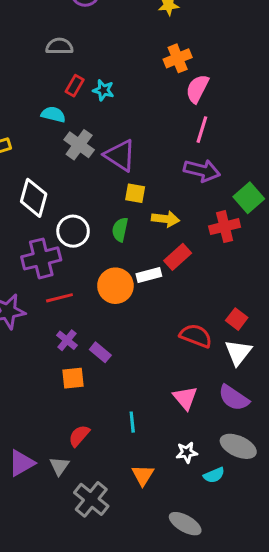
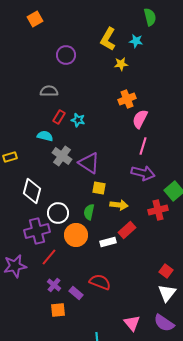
orange circle: (115, 286) -> (76, 235), moved
red line: (59, 298) -> (49, 257), turned -36
red semicircle: (196, 336) -> (100, 282), moved

